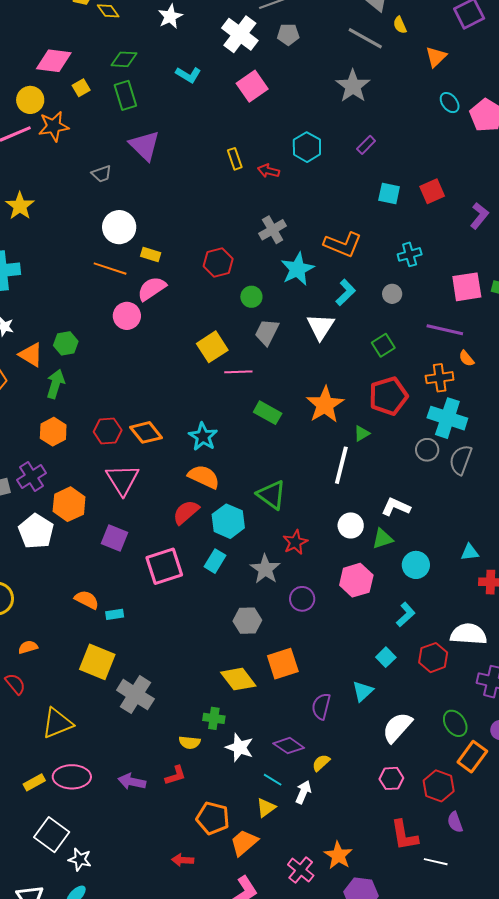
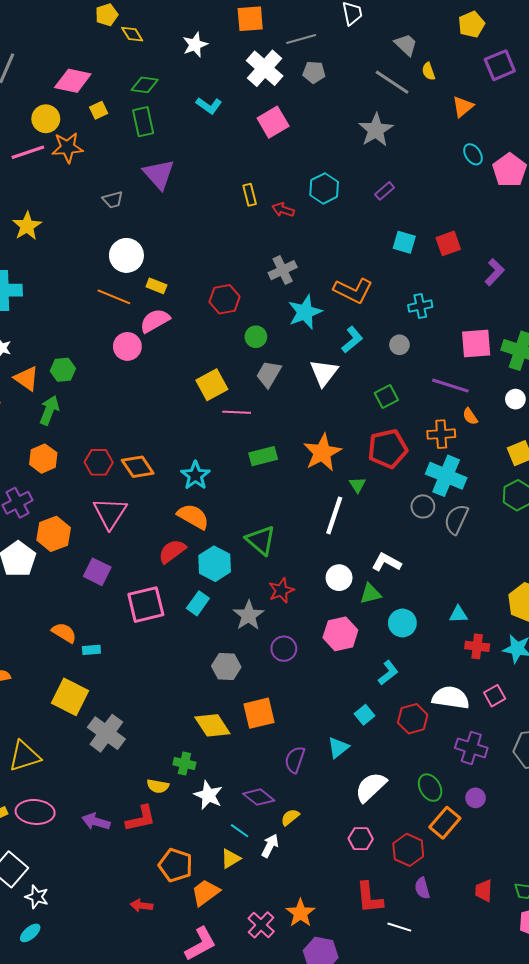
green rectangle: (268, 413) -> (263, 456), turned -48
green triangle: (362, 433) -> (357, 485), turned -36
red L-shape: (175, 775) -> (141, 819), size x1.4

